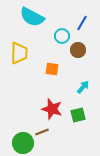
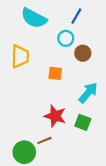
blue line: (82, 23) -> (76, 16), moved
cyan arrow: (83, 87) -> (88, 93), size x1.5
green square: (78, 115) -> (83, 122), turned 35

